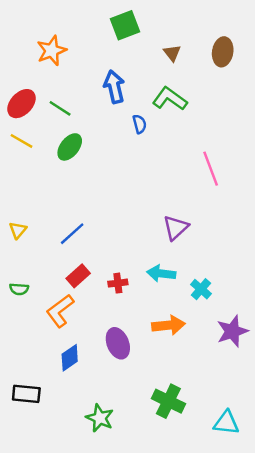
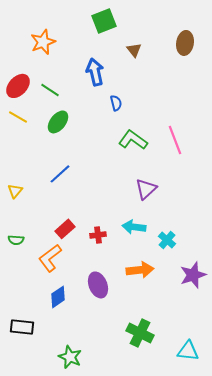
brown triangle: (172, 53) -> (134, 50), moved
green L-shape: (170, 99) -> (133, 140), moved
blue line: (72, 234) -> (60, 174), moved
green star: (100, 418) -> (70, 357), moved

